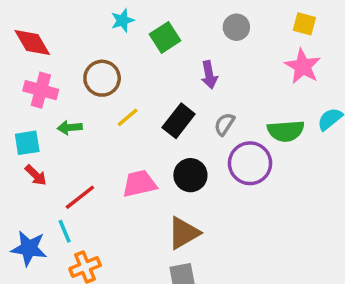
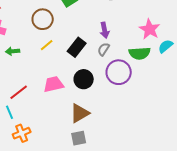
pink star: (303, 66) -> (150, 29), moved
purple arrow: (209, 75) -> (105, 30), moved
brown circle: (102, 78) -> (43, 19), moved

